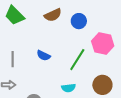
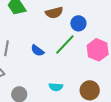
green line: (77, 60) -> (65, 44), moved

